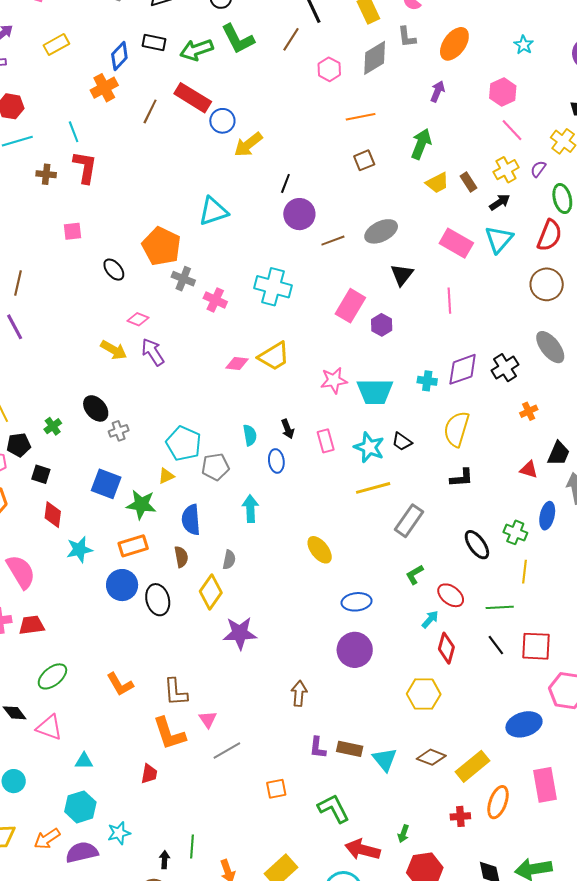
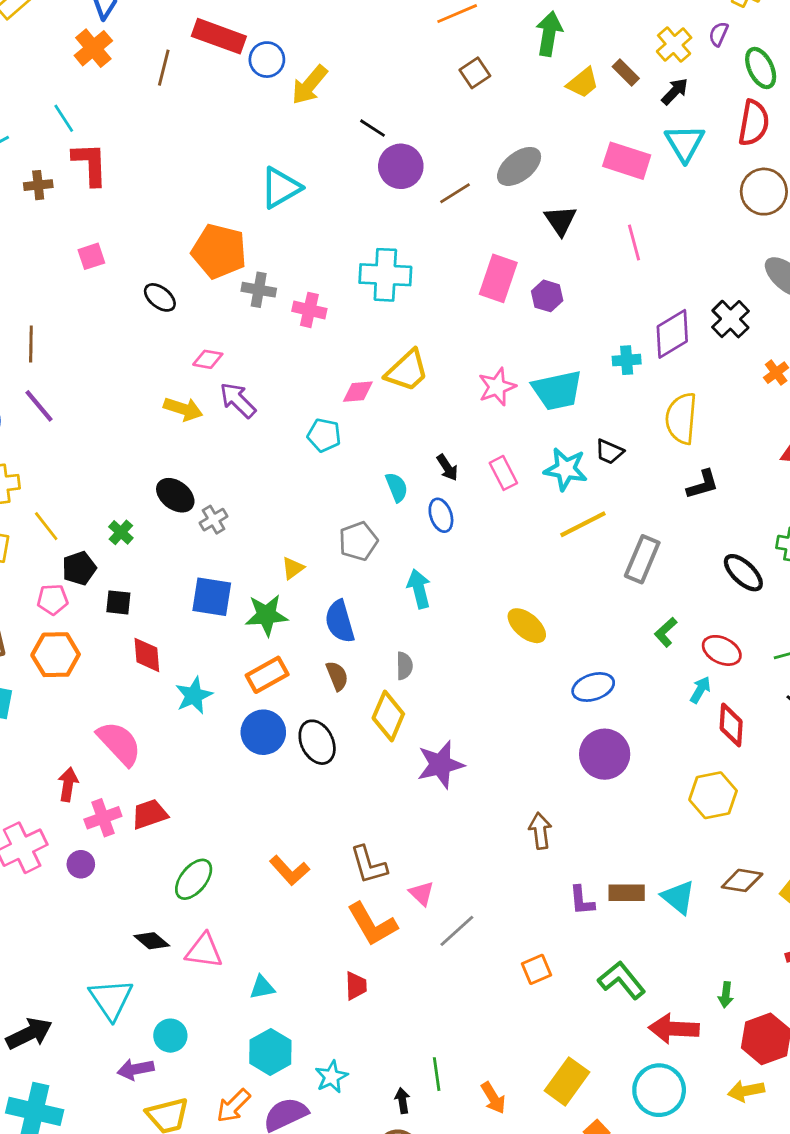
black line: (285, 183) -> (372, 128), turned -66
cyan pentagon: (184, 444) -> (324, 435), moved, size x0.7

